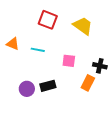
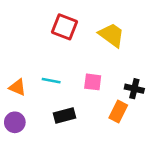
orange triangle: (13, 44) -> (17, 87), moved
cyan line: (38, 50) -> (51, 81), moved
purple circle: (27, 89) -> (15, 122), moved

